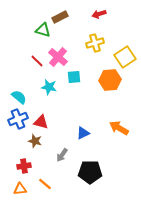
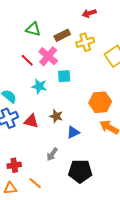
brown rectangle: (60, 17) -> (62, 35), moved
orange hexagon: (110, 80) -> (100, 102), moved
brown star: (35, 141) -> (56, 116), moved

